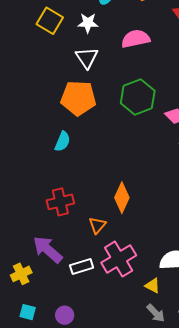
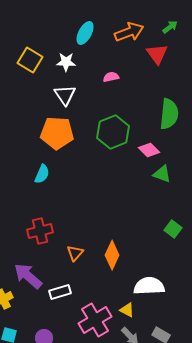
pink semicircle: (136, 39) -> (111, 77), size x0.6
orange diamond: (122, 198) -> (112, 255), moved
pink cross: (119, 259) -> (95, 320), moved

